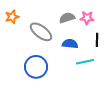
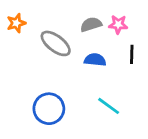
cyan line: (85, 62) -> (109, 106), moved, turned 48
blue circle: (36, 67) -> (49, 109), moved

